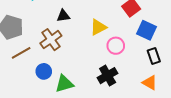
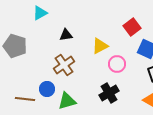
brown cross: (51, 40) -> (64, 65), moved
brown line: (21, 53) -> (25, 99), moved, turned 36

